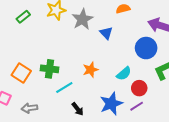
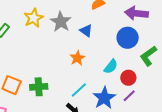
green cross: (50, 69) -> (39, 87), moved
orange star: (91, 70) -> (77, 58), moved
cyan line: (64, 87) -> (79, 90), moved

